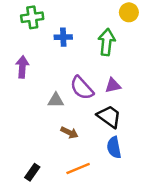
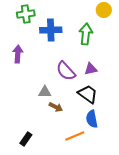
blue cross: (63, 37) -> (51, 30), size x1.5
gray triangle: (56, 100) -> (45, 92), moved
orange line: (78, 168) -> (75, 136), moved

